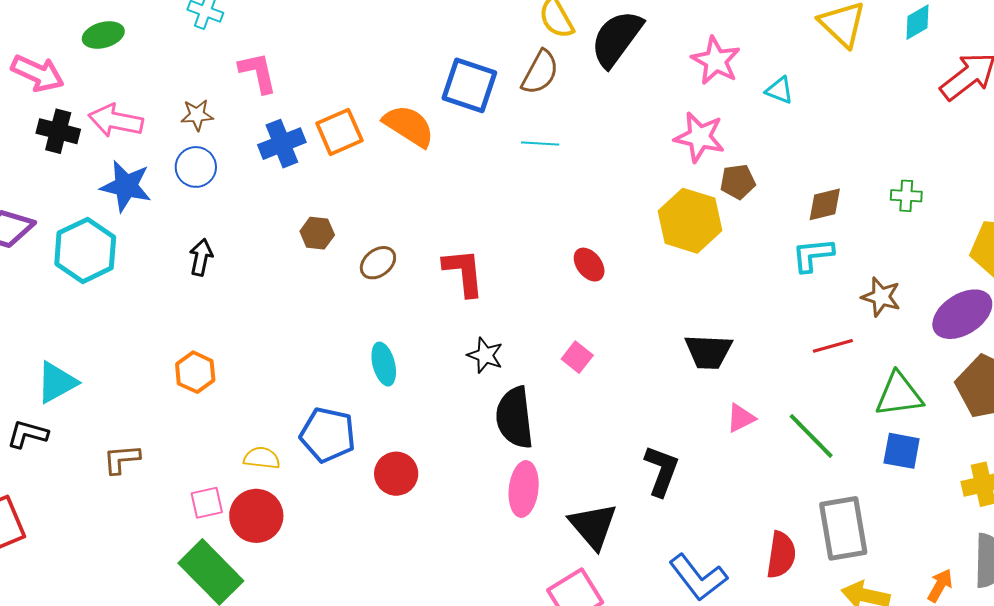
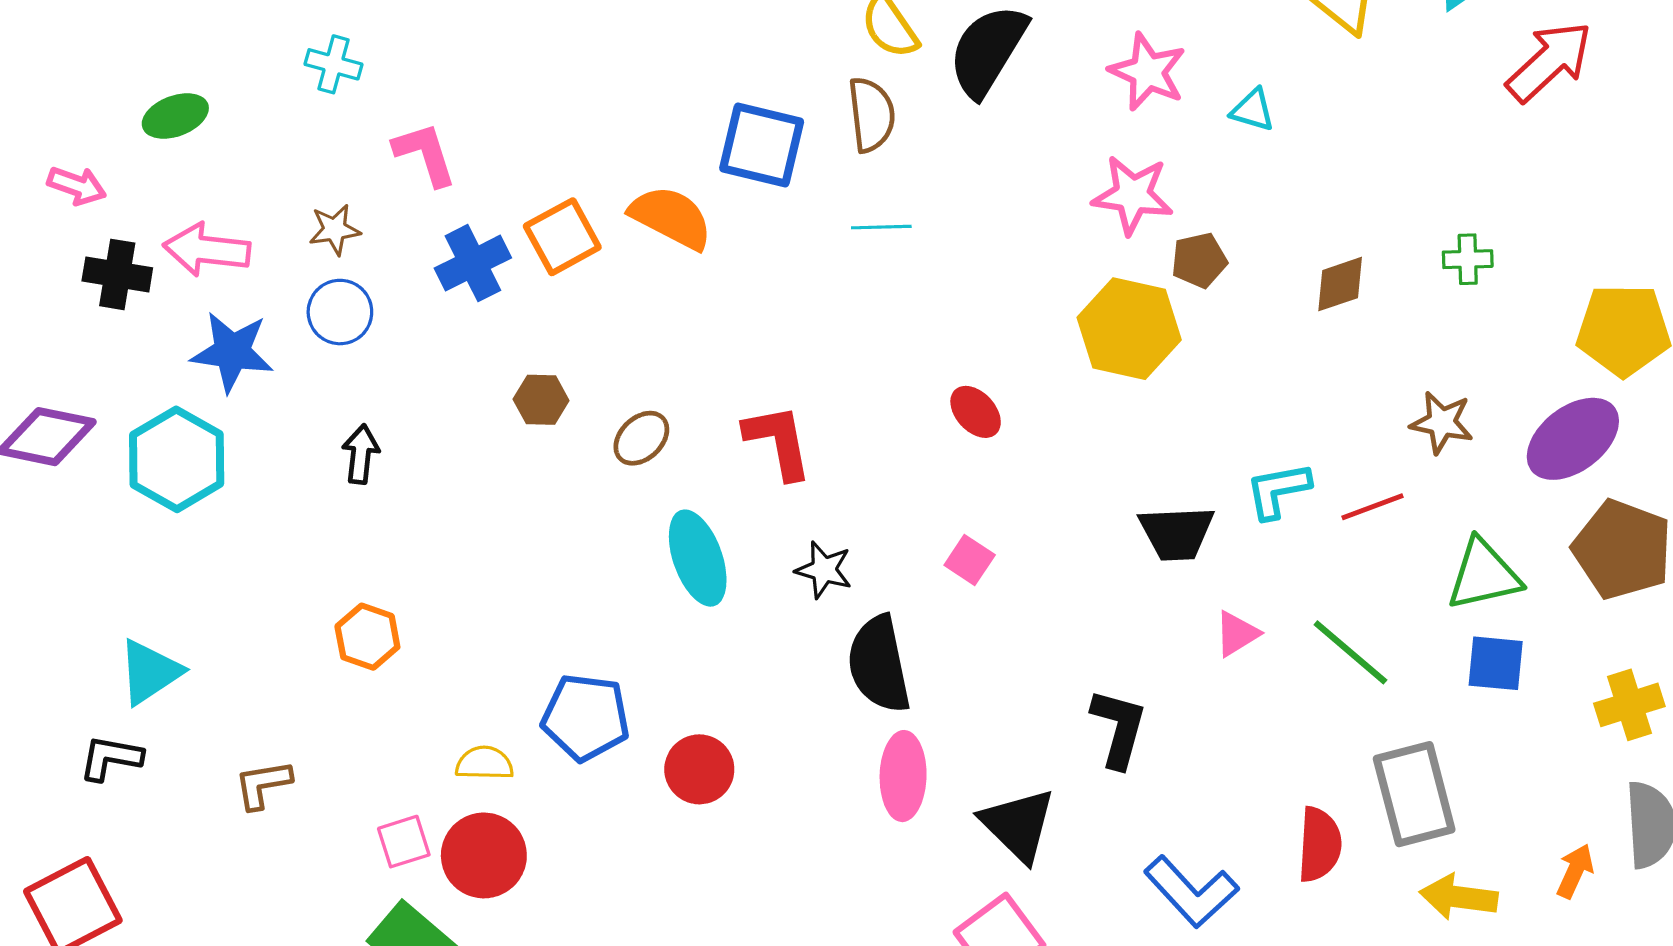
brown semicircle: (540, 72) -> (871, 115), turned -30
pink arrow: (38, 73) -> (77, 186), size x0.7
cyan L-shape: (813, 255) -> (1278, 490), moved
cyan ellipse: (384, 364) -> (698, 558), moved, size x1.4

